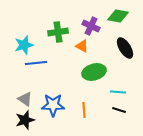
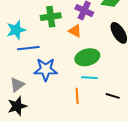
cyan line: (118, 92) -> (89, 78), moved
gray triangle: (25, 99) -> (17, 85), turned 49
blue star: (53, 105) -> (46, 69), moved

